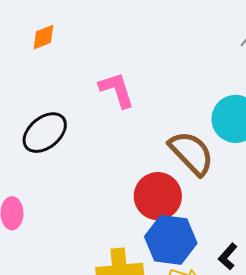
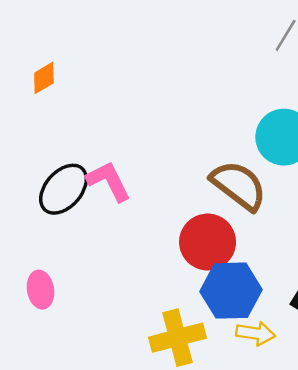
pink L-shape: (117, 90) -> (109, 181), moved

